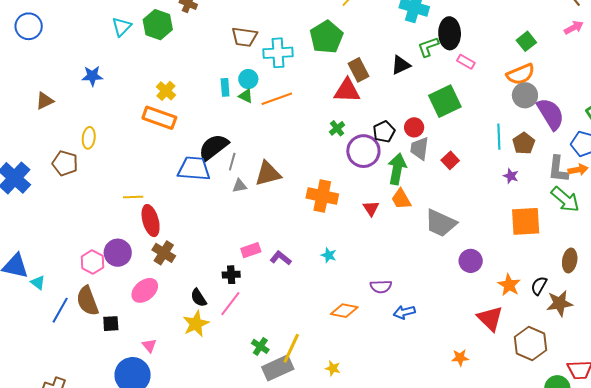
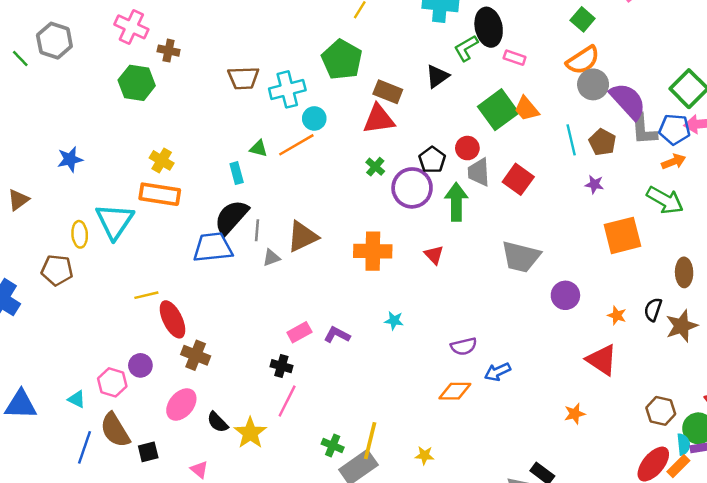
cyan triangle: (122, 27) -> (115, 221), moved, size x1.6
brown rectangle: (359, 70) -> (388, 92), turned -30
cyan circle: (248, 79) -> (314, 118), moved
cyan rectangle: (225, 87) -> (237, 173), moved
red square: (450, 160) -> (518, 179), size x1.4
gray L-shape: (558, 169) -> (644, 129), moved
orange trapezoid: (401, 199) -> (527, 109), moved
purple circle: (118, 253) -> (140, 365), size x0.7
black cross: (231, 275) -> (281, 366), turned 30
cyan triangle: (38, 283) -> (77, 399), moved
orange star: (509, 285) -> (617, 315), size x0.7
black semicircle: (199, 298) -> (218, 422), moved
orange diamond: (344, 311) -> (455, 391), moved
brown hexagon: (530, 344) -> (661, 411), moved, size x0.7

